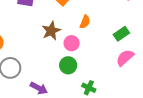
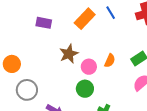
orange semicircle: (85, 22) -> (110, 61), moved

